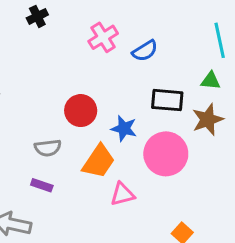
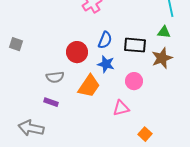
blue semicircle: (145, 51) -> (105, 40), moved, turned -36
pink circle: (166, 154) -> (134, 81), size x0.6
pink triangle: (122, 194) -> (121, 108), moved

